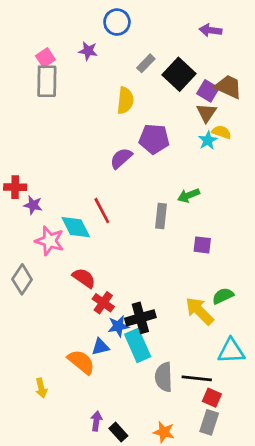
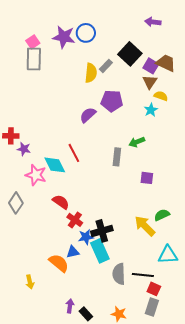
blue circle: (117, 22) -> (86, 33), moved
purple star: (88, 51) -> (64, 37), size x1.6
gray rectangle: (146, 63) -> (106, 66), moved
cyan star: (208, 140) -> (151, 110), moved

